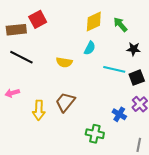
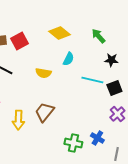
red square: (38, 19) -> (19, 41), moved
yellow diamond: (94, 22) -> (59, 33), moved, turned 65
blue cross: (119, 114) -> (97, 138), moved

